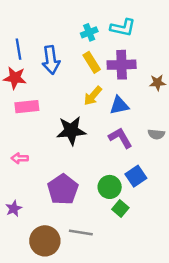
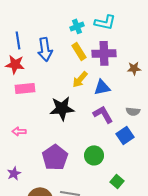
blue square: (136, 176) -> (125, 135), moved
green square: (120, 209) -> (117, 181), moved

